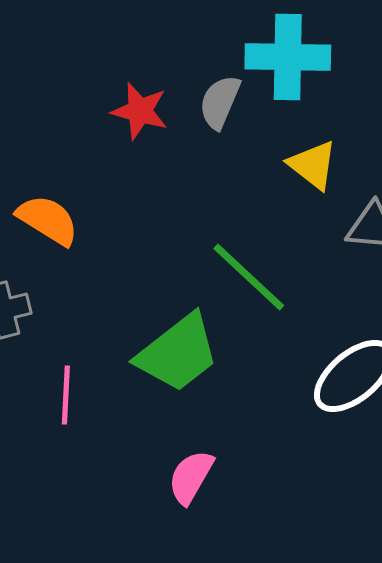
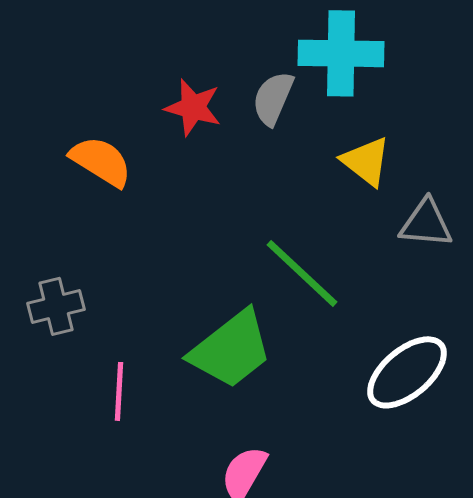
orange semicircle: (48, 220) -> (101, 161), moved

